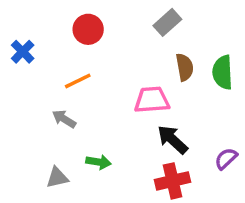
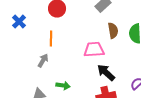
orange line: (78, 81) -> (51, 39), turned -63
gray arrow: (64, 119) -> (43, 61), turned 88

